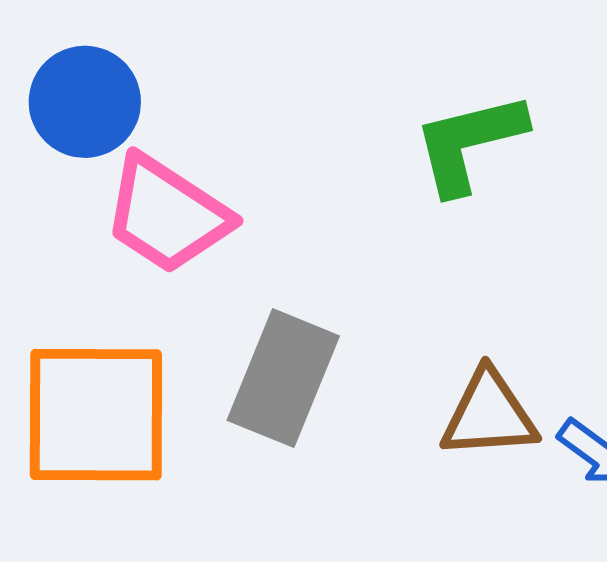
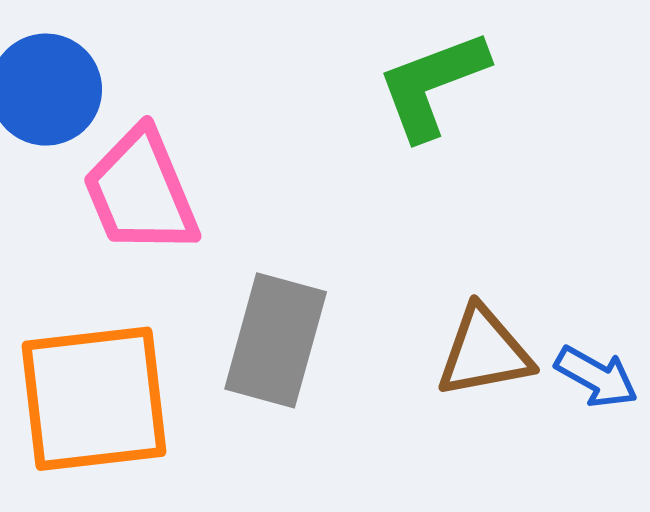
pink trapezoid: (167, 214) -> (141, 192), turned 41

